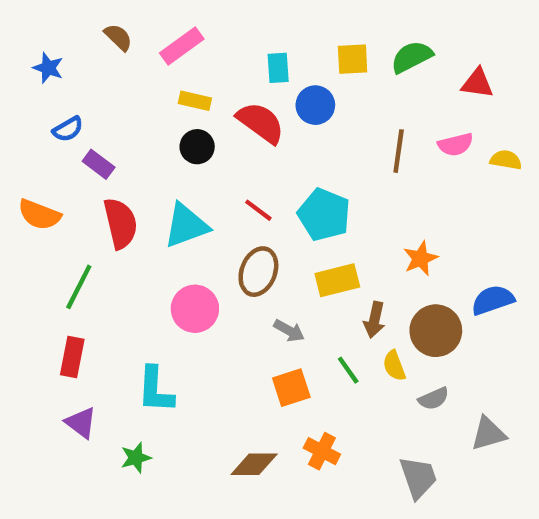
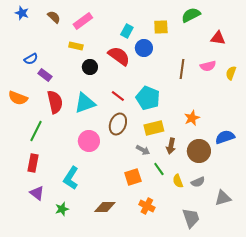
green semicircle: (412, 57) -> (191, 15), moved
blue star: (48, 68) -> (22, 13), moved
cyan rectangle: (278, 68) -> (127, 31), turned 32
yellow rectangle: (195, 101) -> (76, 46), moved
yellow semicircle: (506, 160) -> (231, 73), turned -80
gray arrow: (289, 331) -> (143, 150), moved
yellow semicircle: (394, 366) -> (178, 181), moved
cyan L-shape: (155, 390) -> (71, 178), turned 30
brown diamond: (254, 464) -> (105, 207), moved

